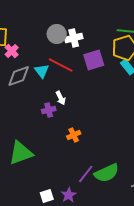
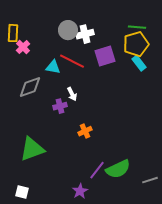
cyan triangle: (42, 71) -> (53, 67), turned -42
gray diamond: (19, 76) -> (30, 87), moved
white square: (47, 196) -> (22, 192), moved, turned 32

